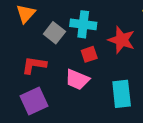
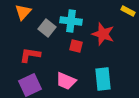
red square: (89, 54) -> (76, 46), turned 32
pink trapezoid: (77, 79) -> (66, 81), moved

